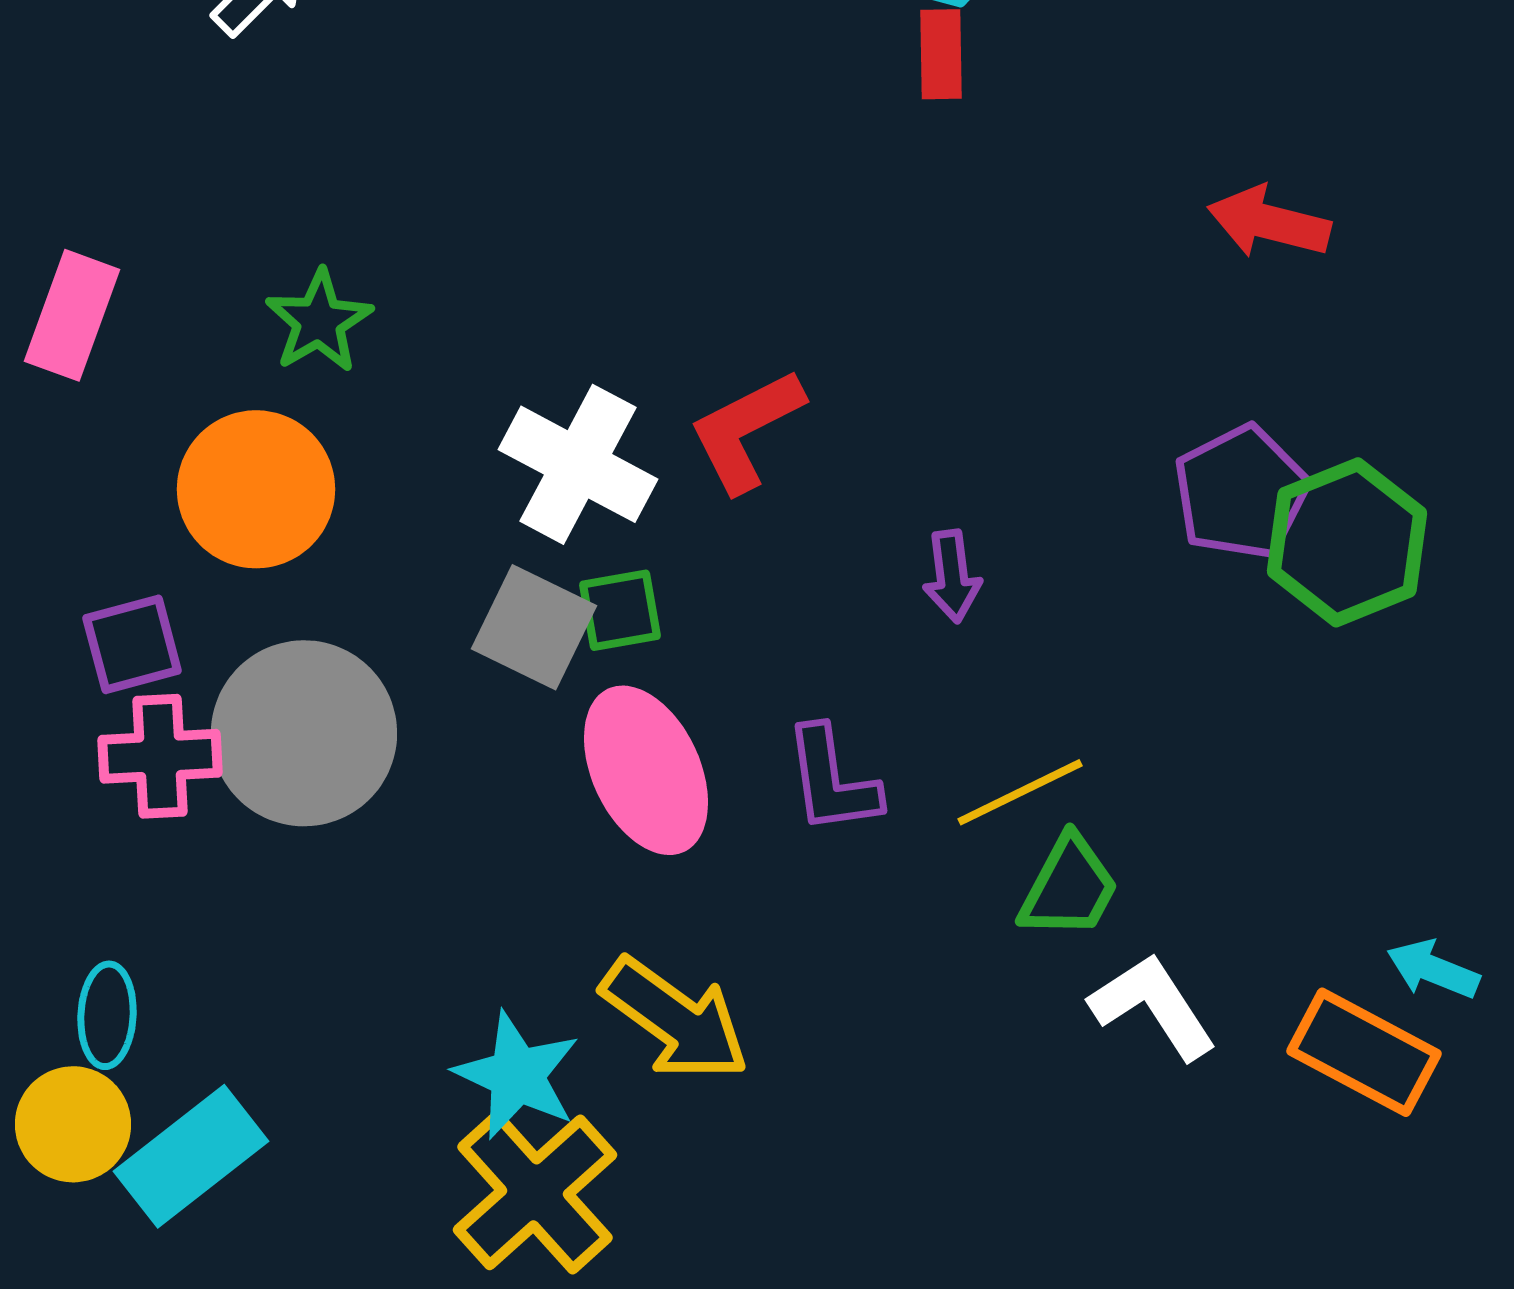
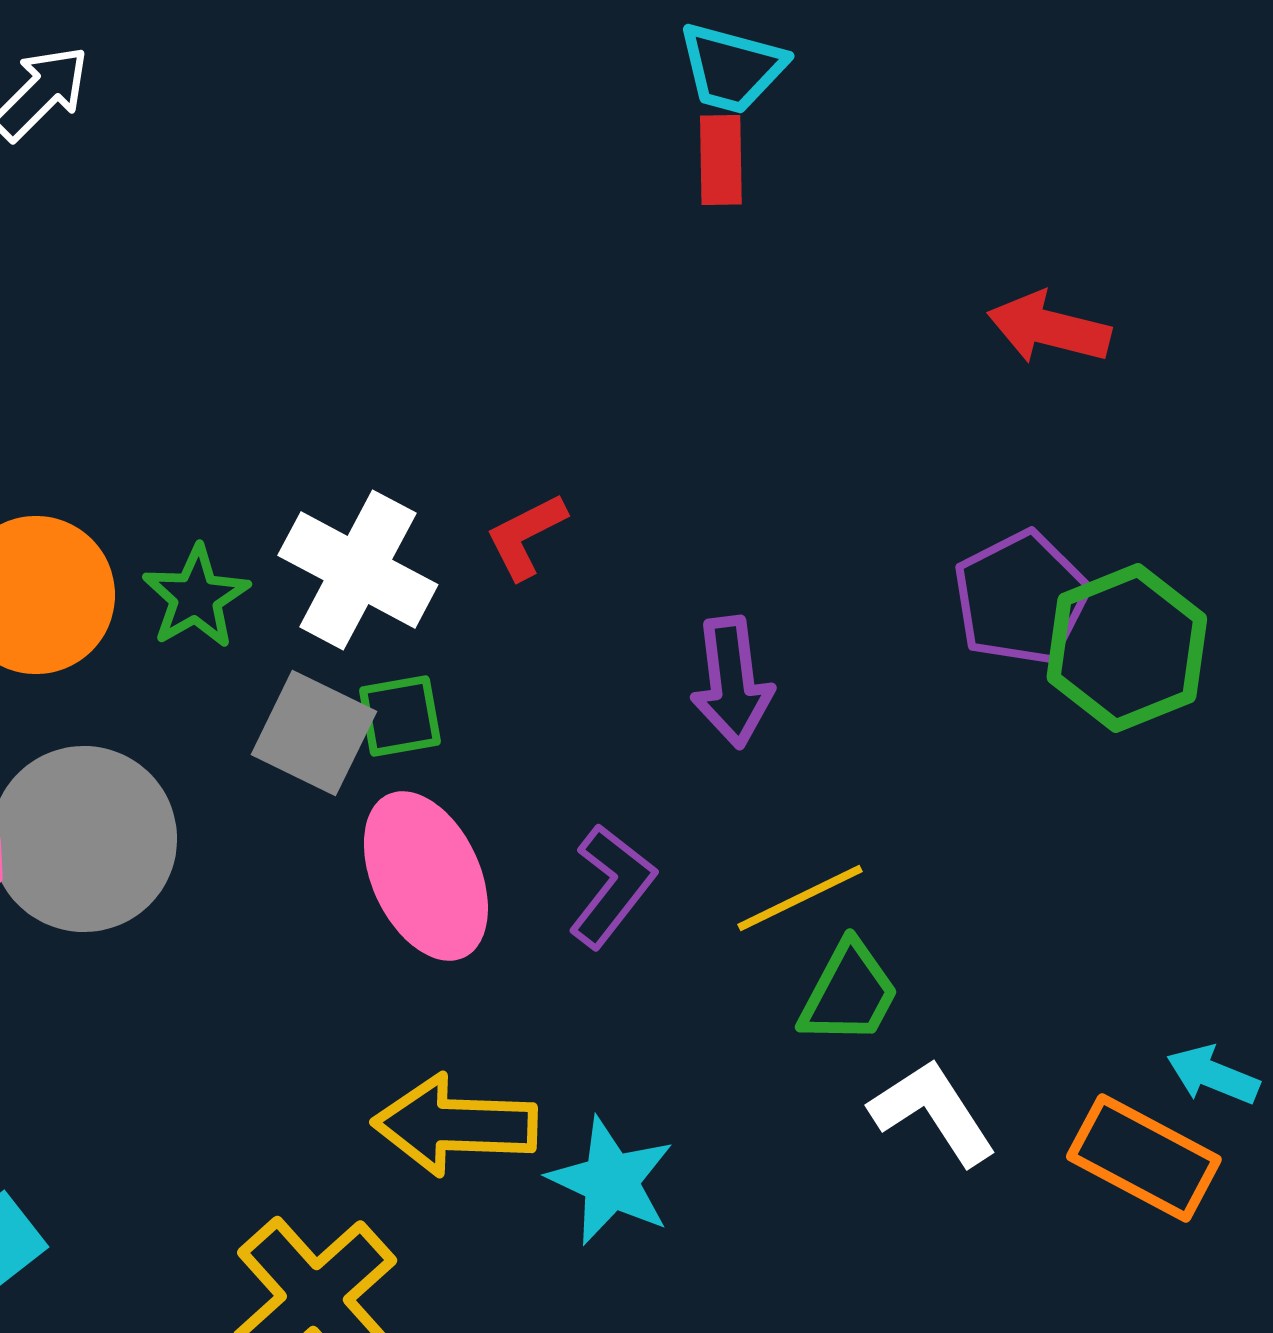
green star: (319, 321) -> (196, 597), moved
red L-shape: (746, 430) -> (526, 536), size x0.7
purple arrow: (952, 576) -> (732, 682), size x1.4
purple L-shape: (832, 780) -> (612, 886), turned -134
yellow arrow: (675, 1019) -> (455, 1125), turned 146
cyan star: (517, 1075) -> (611, 1181), moved

